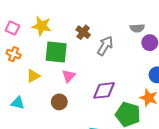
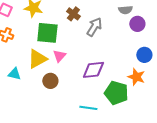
yellow triangle: (33, 76) -> (37, 59), moved, size x1.5
cyan triangle: (18, 103) -> (14, 74), moved

